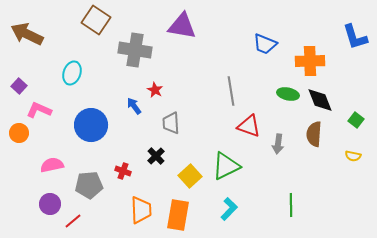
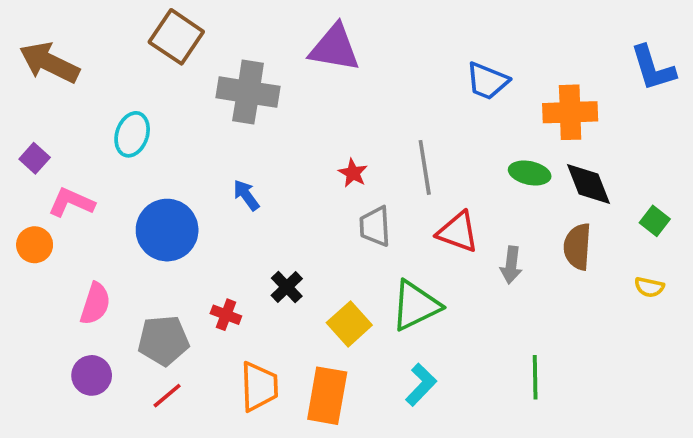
red star: (155, 90) -> (353, 173), moved
gray trapezoid: (171, 123) -> (375, 226), moved
pink semicircle: (52, 165) -> (95, 304), turned 120
red line: (73, 221) -> (167, 396), moved

